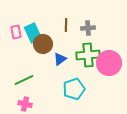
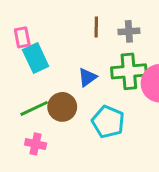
cyan rectangle: (33, 33) -> (36, 58), moved
brown circle: (43, 44) -> (62, 107), moved
cyan pentagon: (74, 89) -> (108, 122), turned -30

